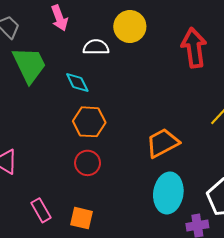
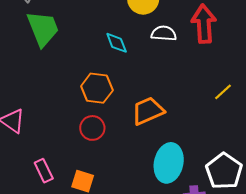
white semicircle: (96, 47) -> (164, 33), moved
cyan diamond: (77, 83) -> (117, 43), moved
orange trapezoid: (163, 143) -> (148, 111), moved

